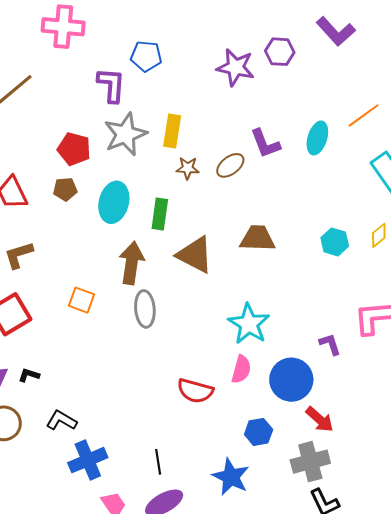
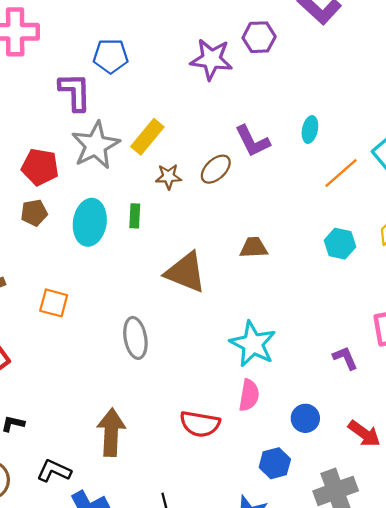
orange line: (364, 115) -> (341, 173), moved
yellow rectangle: (172, 131) -> (147, 137), turned 36
cyan ellipse: (317, 138) -> (310, 130), size x0.7
green rectangle: (160, 214) -> (135, 216), moved, size x0.7
brown trapezoid: (258, 238) -> (254, 248), size x0.7
brown arrow: (132, 263) -> (111, 432), moved
orange square: (82, 300) -> (54, 303), moved
blue circle: (291, 380) -> (305, 418), moved, size x0.6
red arrow: (320, 419) -> (364, 434), moved

